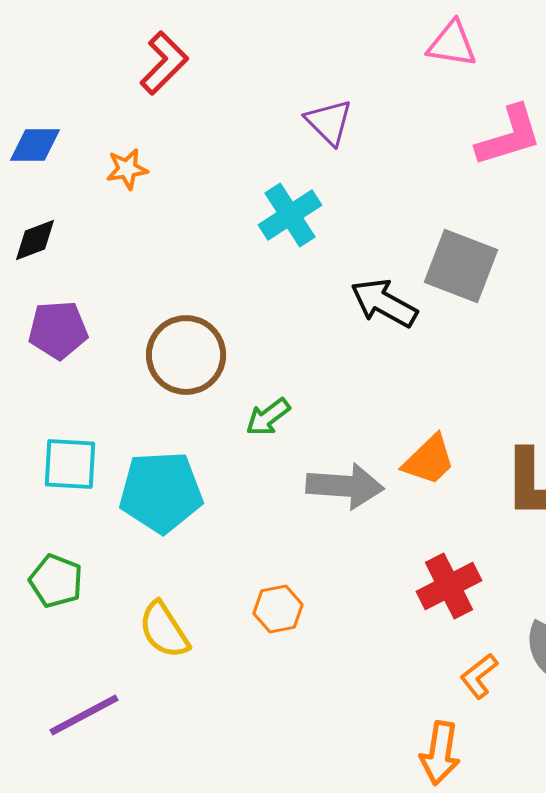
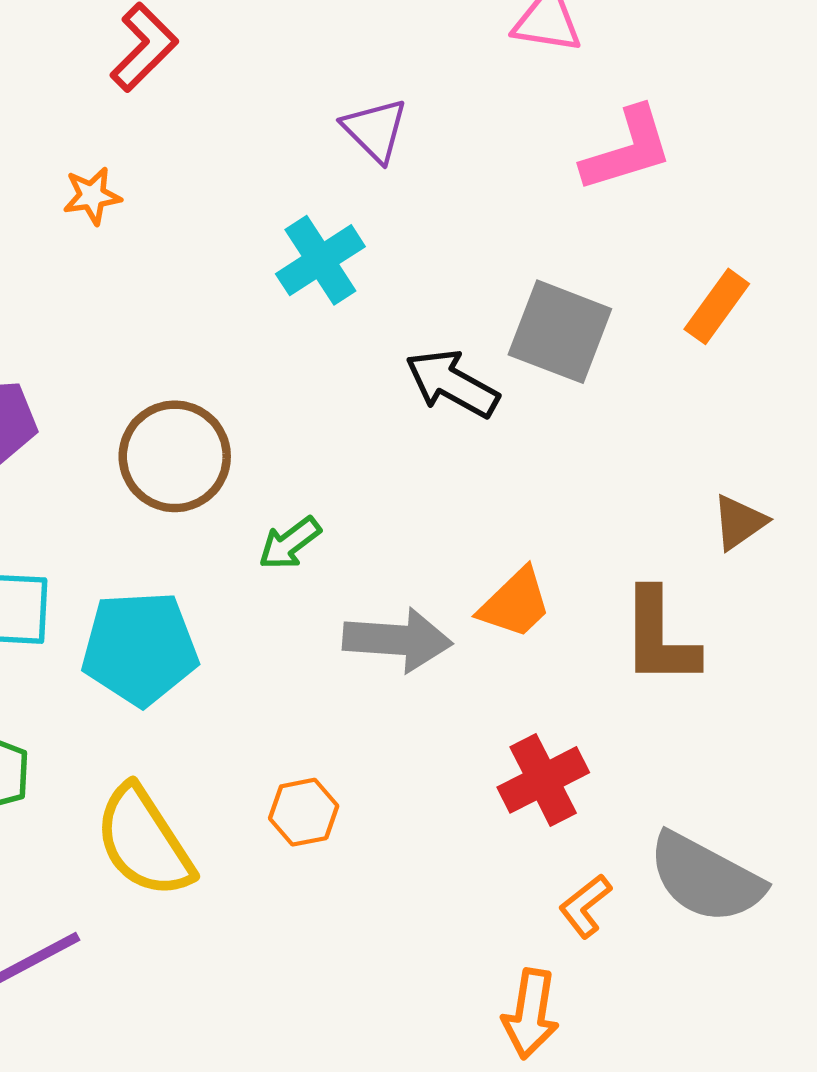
yellow semicircle: (164, 630) -> (144, 842), size x1.4

